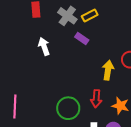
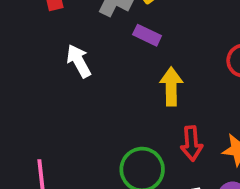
yellow arrow: (108, 70) -> (171, 86), moved

